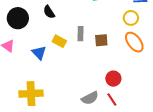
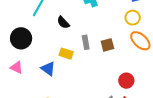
black semicircle: (49, 12) -> (63, 22), moved

